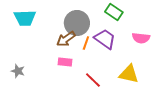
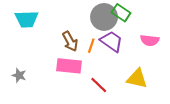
gray circle: (77, 23) -> (104, 17), moved
brown arrow: (66, 39) -> (70, 41), turned -84
pink rectangle: (65, 62) -> (69, 66), size x1.6

